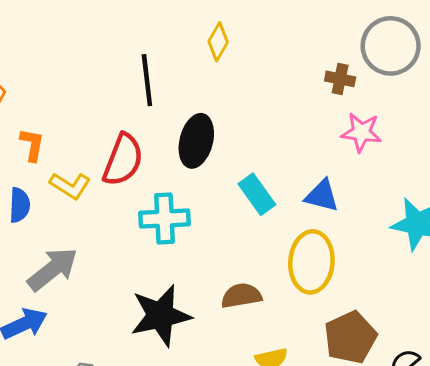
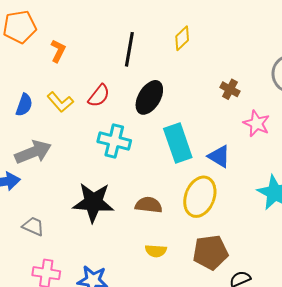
brown cross: (340, 79) -> (230, 89), moved
orange L-shape: (32, 145) -> (58, 51), moved
red semicircle: (123, 160) -> (99, 96), size x0.7
cyan rectangle: (257, 194) -> (178, 143), size x1.4

